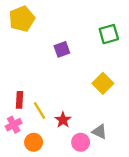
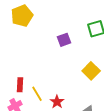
purple square: (62, 49) -> (64, 40), moved

